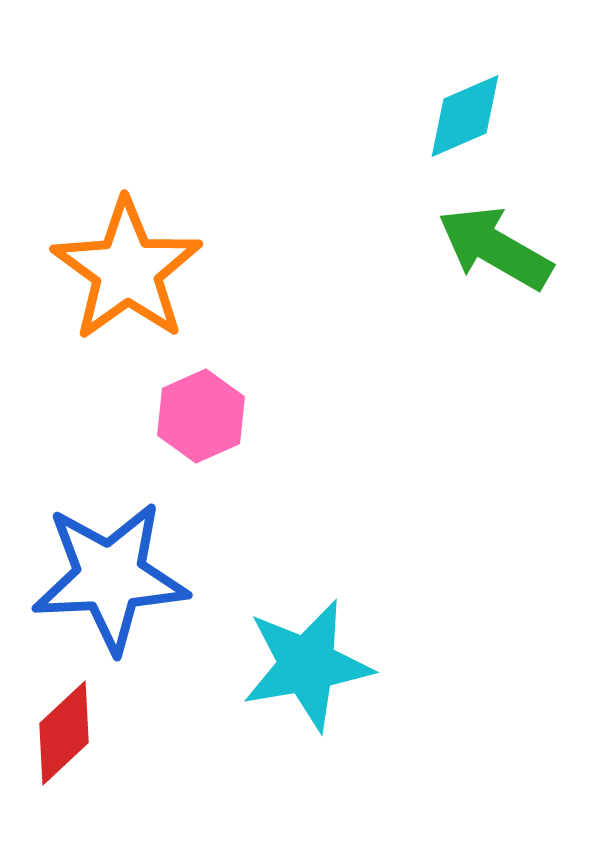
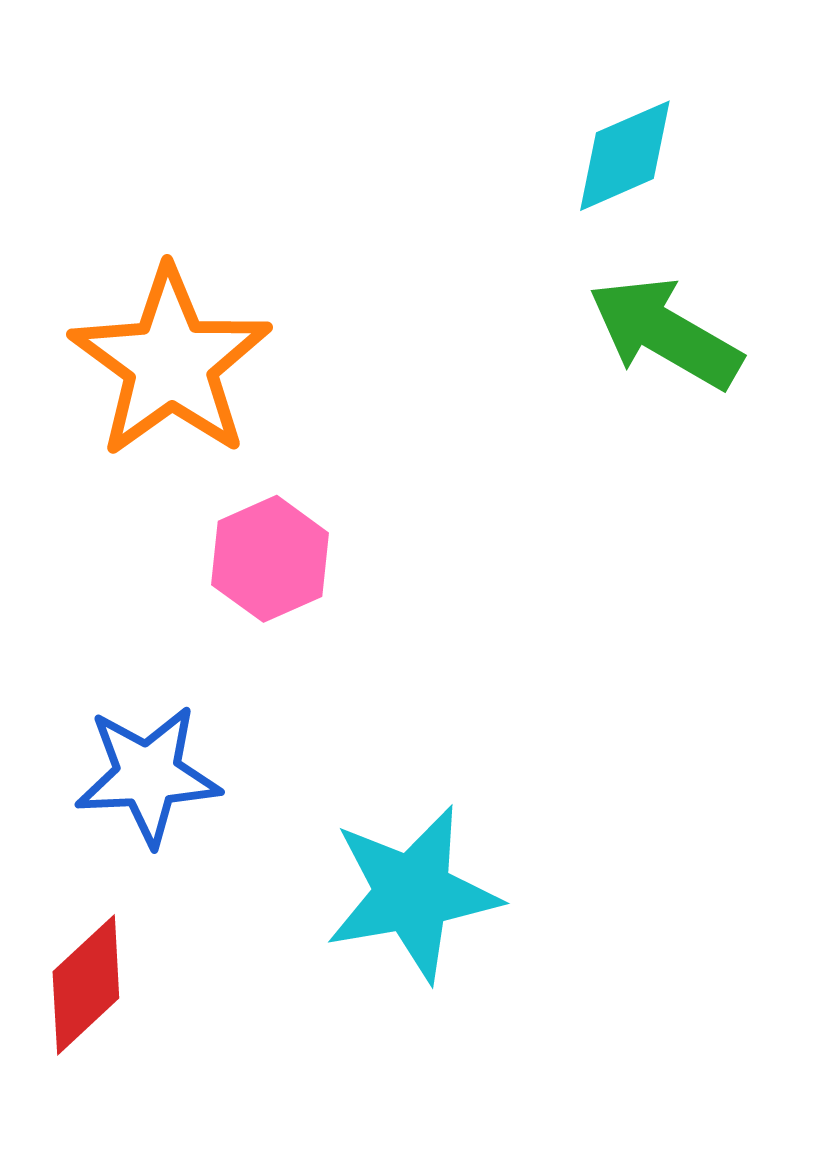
blue star: (110, 577) -> (148, 775), size x0.7

